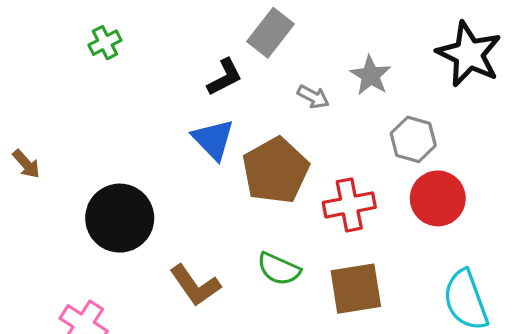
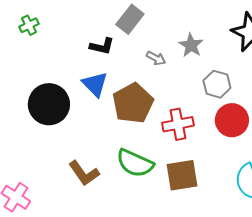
black L-shape: (225, 77) -> (102, 46), turned 40
black circle: (120, 218) -> (49, 104), moved
green semicircle: (279, 269) -> (135, 163), size x1.4

